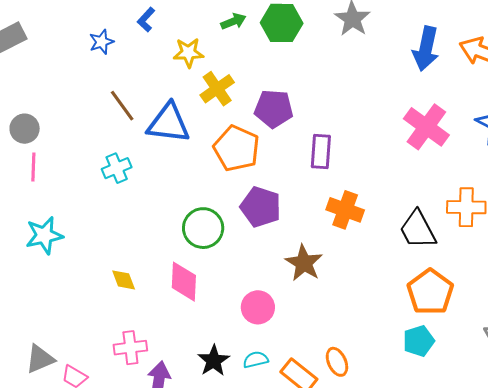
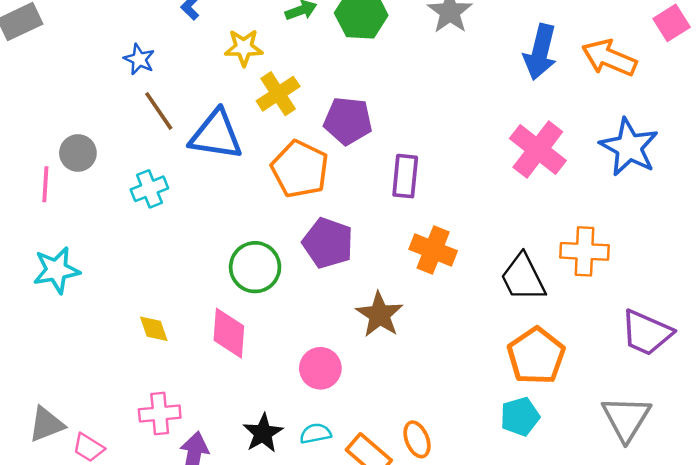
blue star: (102, 42) -> (139, 59), moved, turned -30
gray circle: (25, 129) -> (78, 153), moved

